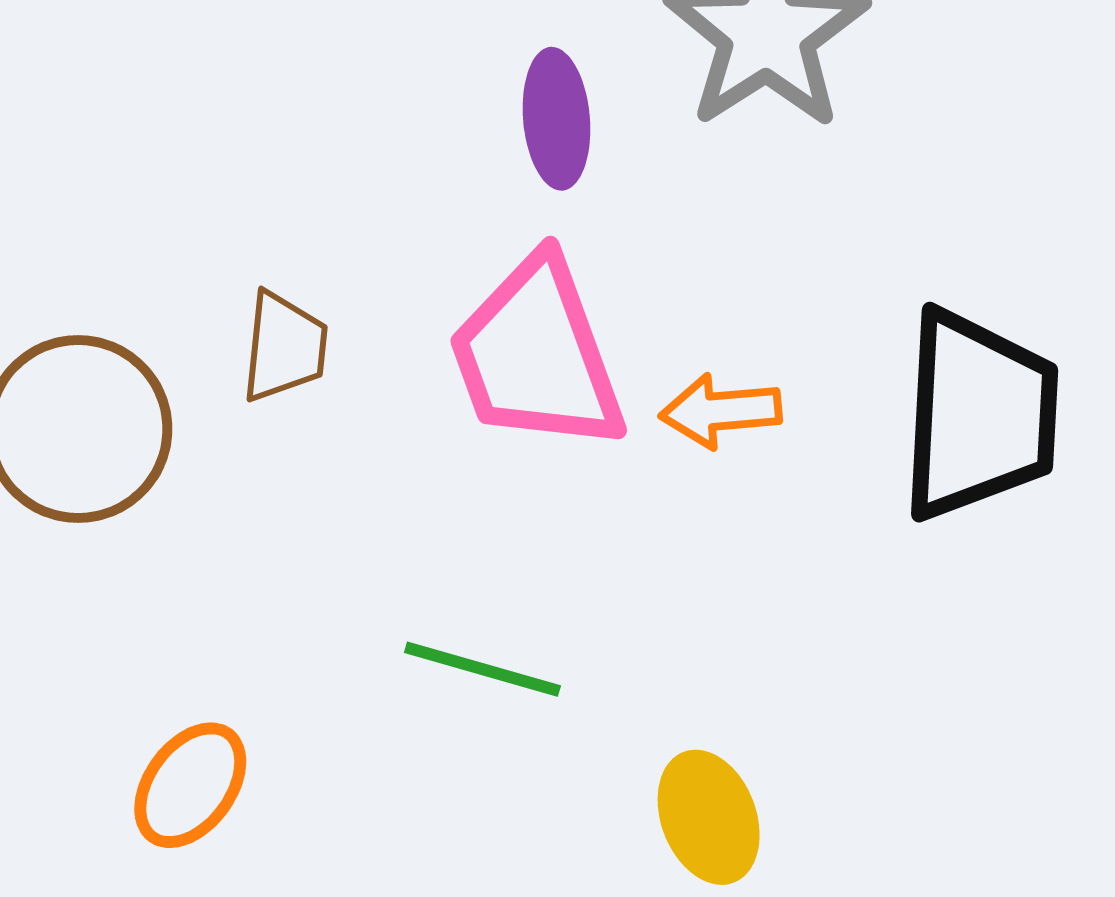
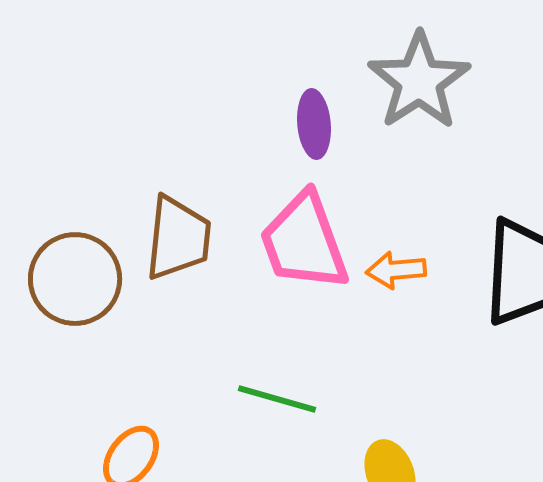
brown trapezoid: (284, 347) -> (178, 238), size x1.5

